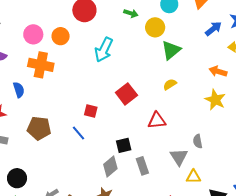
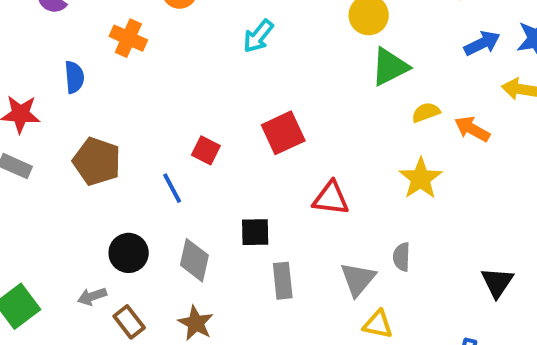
cyan arrow: (104, 50) -> (258, 36), size x0.7
orange cross: (41, 65) -> (128, 38), size x0.7
yellow semicircle: (170, 84) -> (426, 112), moved
yellow star: (215, 100) -> (421, 178), moved
gray diamond: (110, 167) -> (194, 260), moved, turned -50
black circle: (17, 178) -> (129, 253), moved

